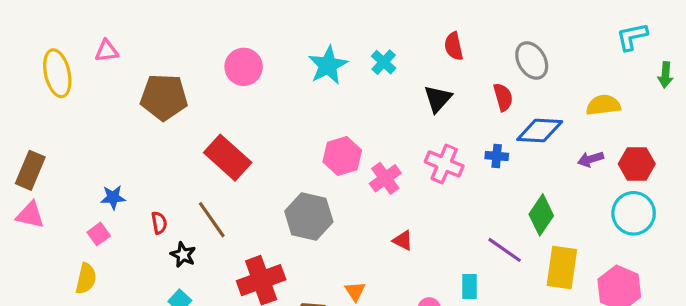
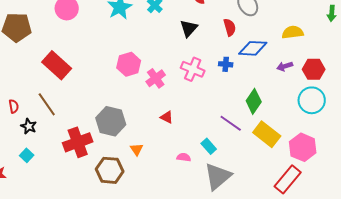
gray hexagon: (309, 217) -> (111, 121), moved
yellow rectangle: (562, 267) -> (267, 134), turned -60
cyan rectangle: (470, 287) -> (209, 146), turned -42

